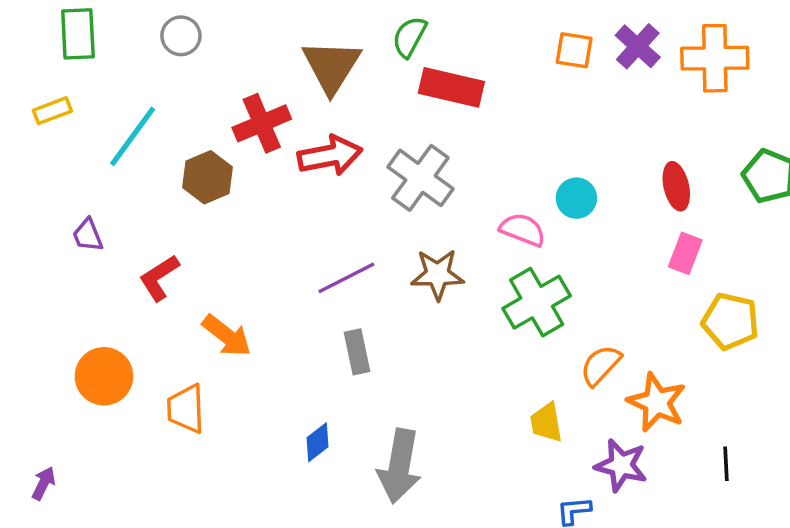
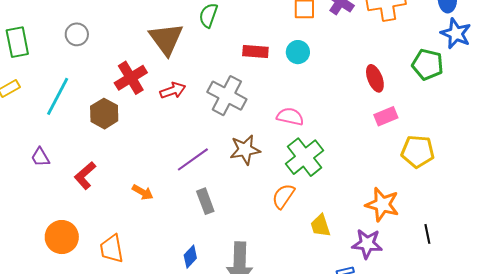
red rectangle: (451, 87) -> (255, 52), moved, size x0.7
red arrow: (330, 156) -> (173, 90), size x0.7
cyan circle: (576, 198) -> (298, 52), moved
pink rectangle: (685, 253) -> (386, 116), turned 55
orange arrow: (227, 336) -> (143, 192), moved, size x0.7
orange semicircle: (601, 365) -> (283, 196), moved

